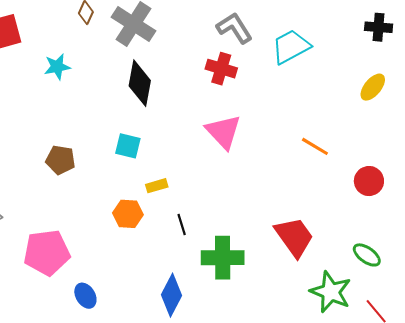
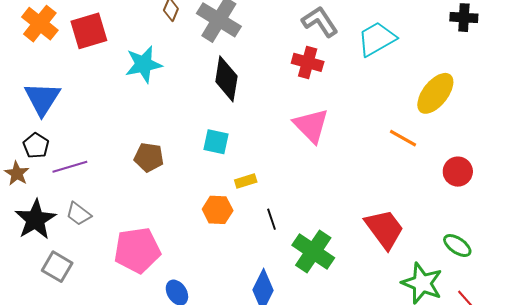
cyan star: (57, 67) -> (144, 64), size x1.4
yellow ellipse: (373, 87) -> (435, 93), moved, size x1.5
green cross: (223, 258) -> (313, 251), turned 36

